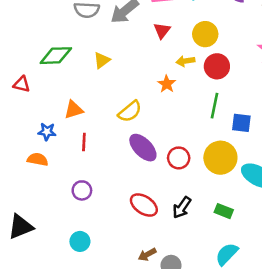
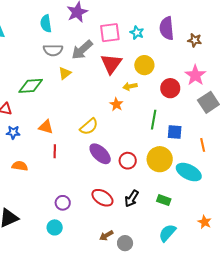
red triangle: (162, 31) -> (111, 64), size x1.6
yellow triangle: (102, 60) -> (65, 73), moved
red circle: (217, 66) -> (170, 88), moved
orange triangle: (74, 110) -> (46, 127), turned 35
blue star: (47, 132) -> (13, 132), moved
purple circle: (82, 190) -> (63, 203), moved

